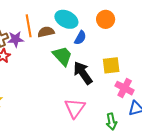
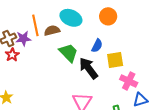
blue semicircle: (80, 38) -> (97, 46), moved

